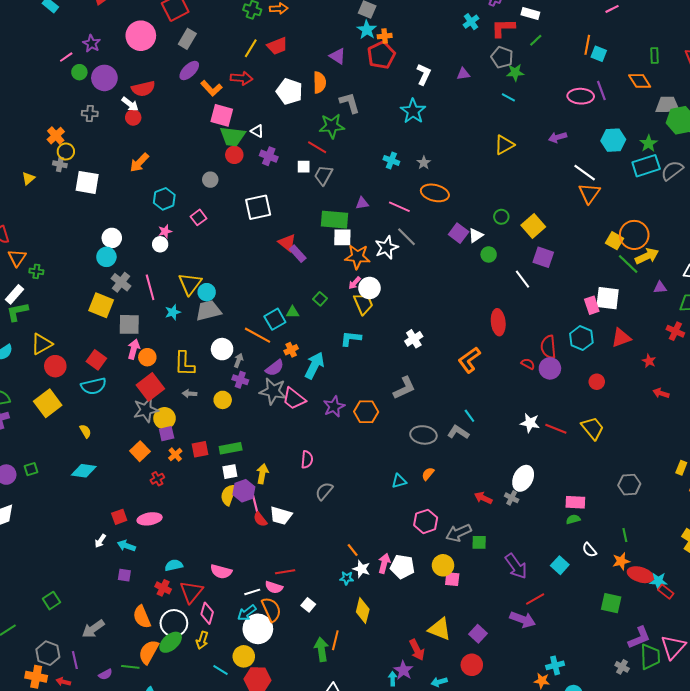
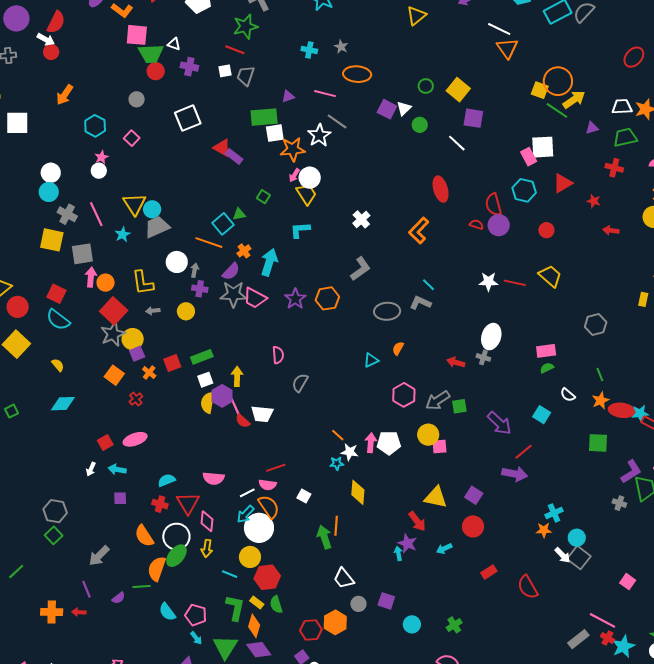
red semicircle: (143, 89) -> (56, 22), turned -40
cyan semicircle: (94, 386) -> (58, 320), turned 60
gray hexagon: (48, 653) -> (55, 511), moved

